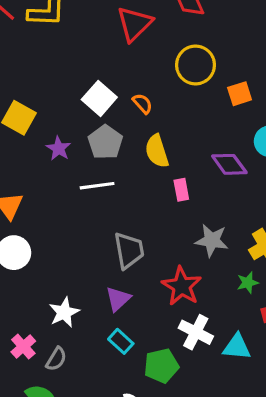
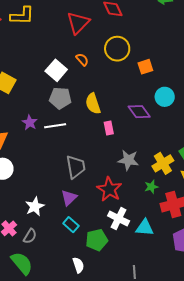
orange semicircle: (143, 104) -> (82, 59), moved
gray pentagon: (105, 142) -> (60, 98), turned -30
purple star: (59, 148) -> (30, 123), moved

